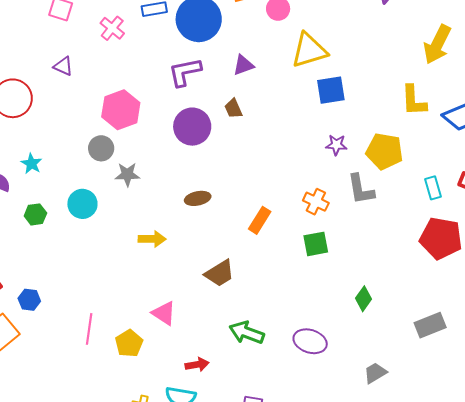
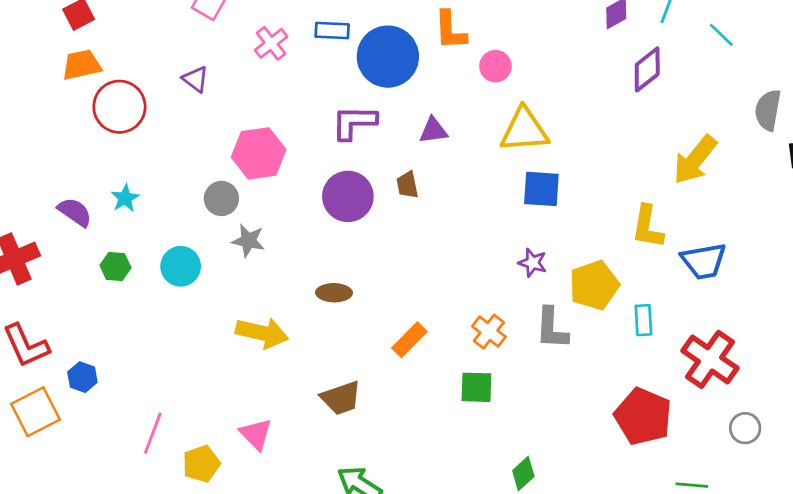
yellow pentagon: (384, 151) -> (594, 285), turned 30
cyan rectangle: (433, 188) -> (643, 320), moved
yellow arrow: (152, 239) -> (262, 333), size x1.4

